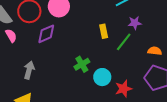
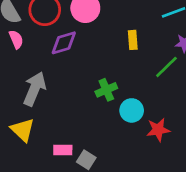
yellow rectangle: (104, 31) -> (133, 40), moved
gray arrow: (29, 70) -> (34, 89), size x1.4

